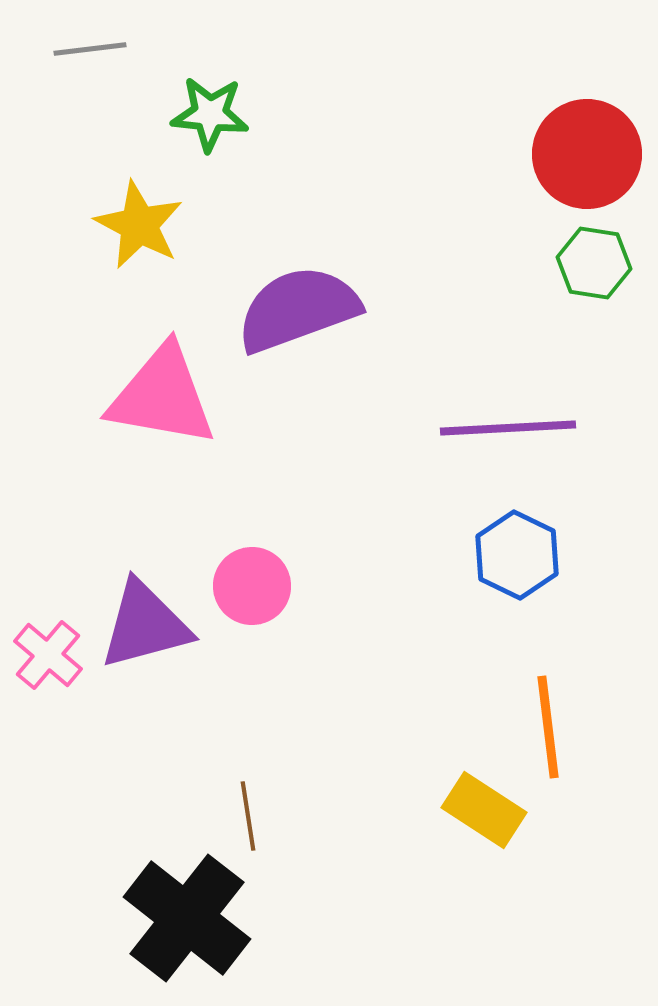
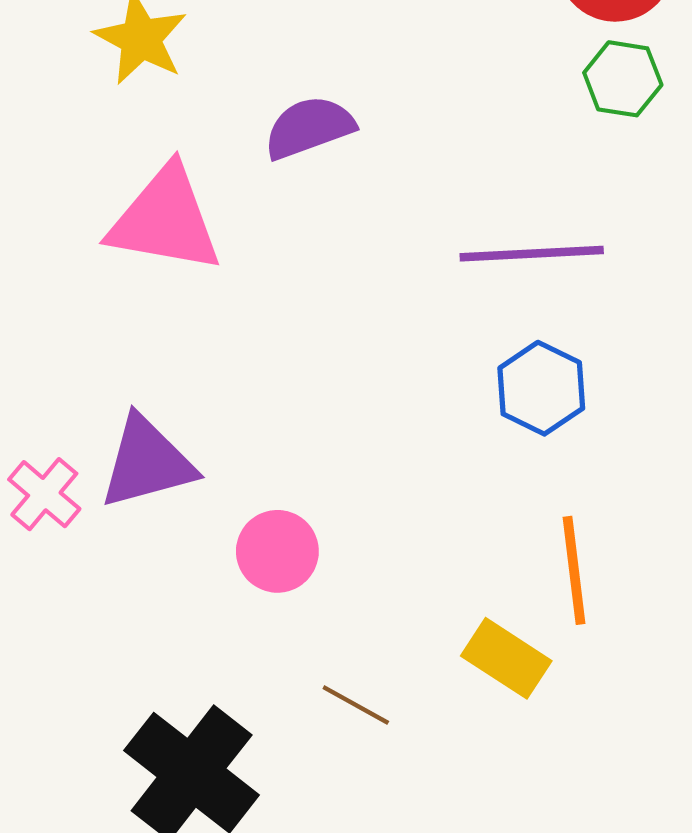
purple semicircle: (298, 309) -> (309, 128), size x0.7
pink circle: (252, 586) -> (277, 551), moved
brown line: (248, 816) -> (356, 705), moved, turned -52

